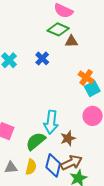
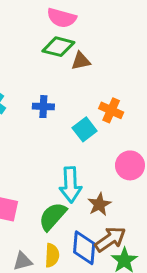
blue cross: (42, 58) -> (43, 107), moved, turned -32
cyan square: (92, 89) -> (85, 129), moved

